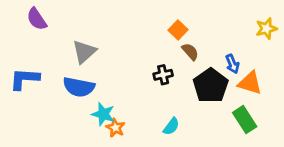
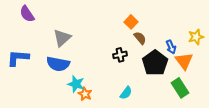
yellow star: (266, 29) -> (196, 37), moved
orange triangle: (250, 83) -> (184, 61), turned 36

